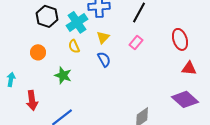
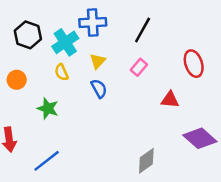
red triangle: (189, 68) -> (170, 100), moved

